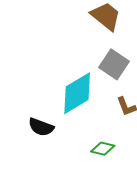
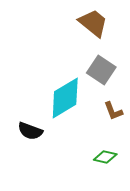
green diamond: (103, 149) -> (105, 157), moved

